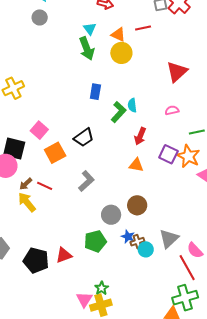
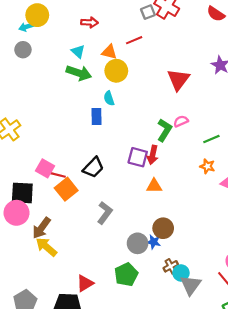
green arrow: (87, 48) -> (79, 73), turned -40
cyan semicircle: (132, 105) -> (109, 98), moved
green L-shape: (118, 112) -> (164, 130), moved
purple square: (168, 154) -> (138, 157), moved
orange star: (188, 156) -> (207, 166), size x0.6
brown arrow: (26, 184) -> (41, 228), size x1.5
red line: (45, 186) -> (57, 175), moved
blue star: (128, 237) -> (154, 242), moved
gray triangle: (169, 239) -> (191, 285), moved
red triangle: (64, 255) -> (85, 283), moved

